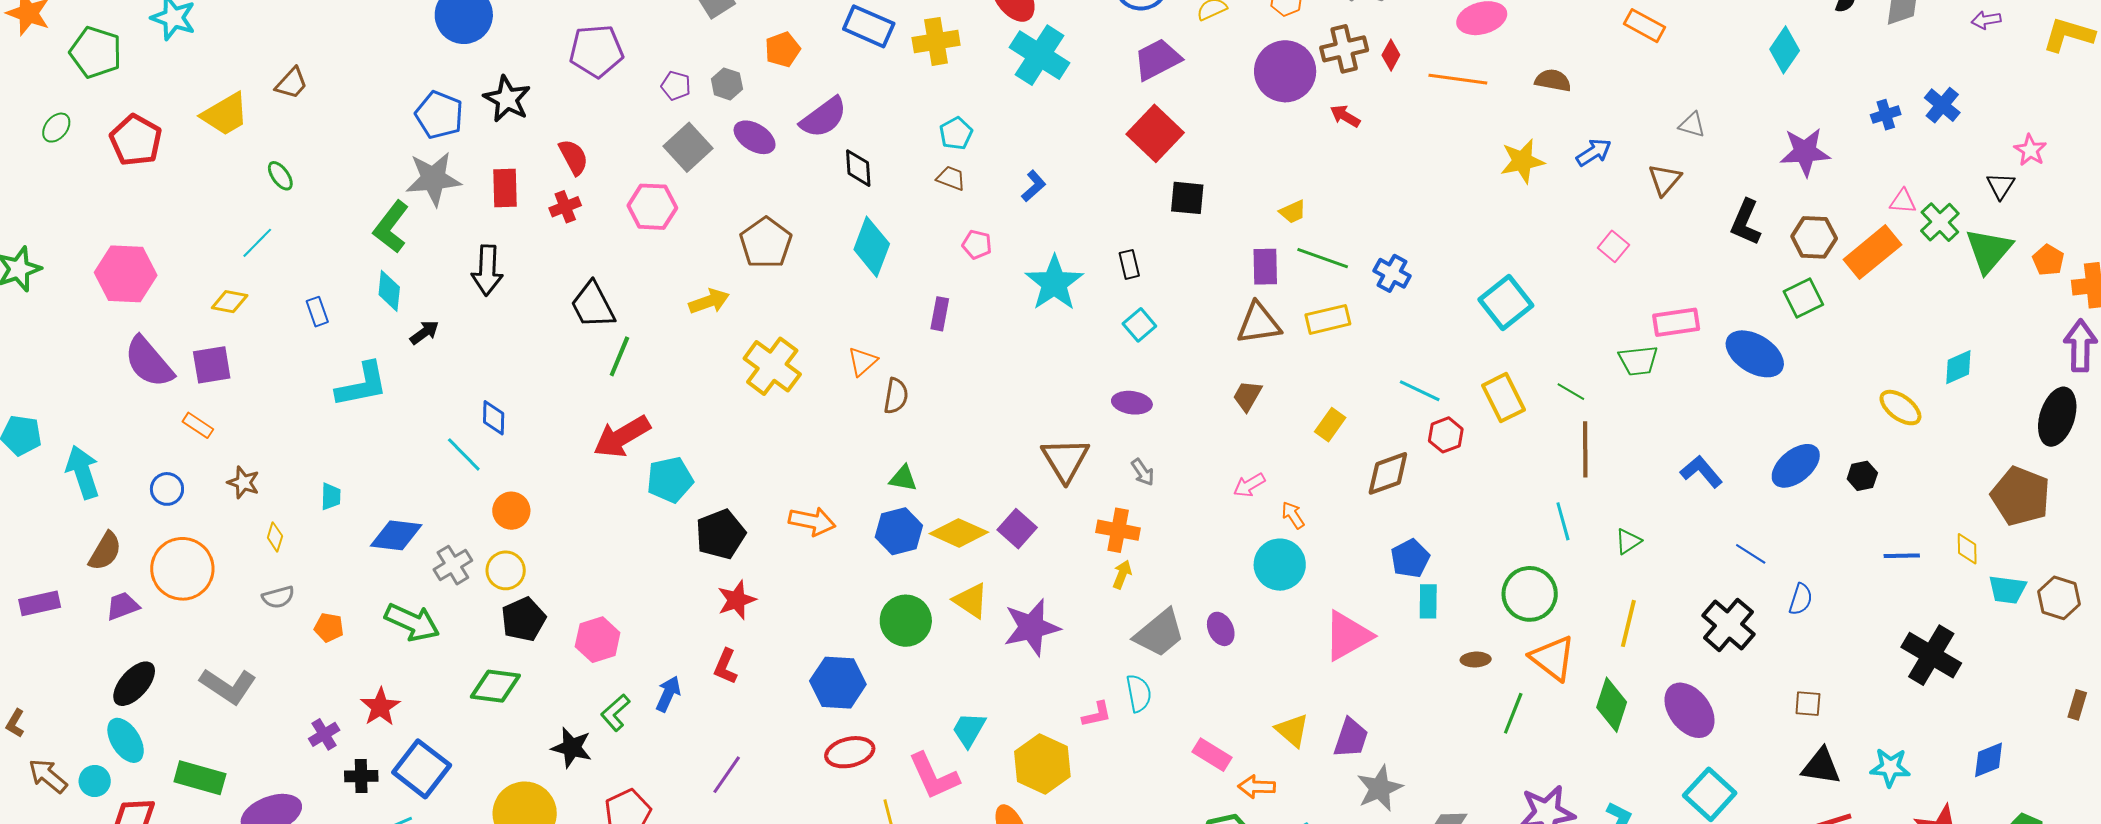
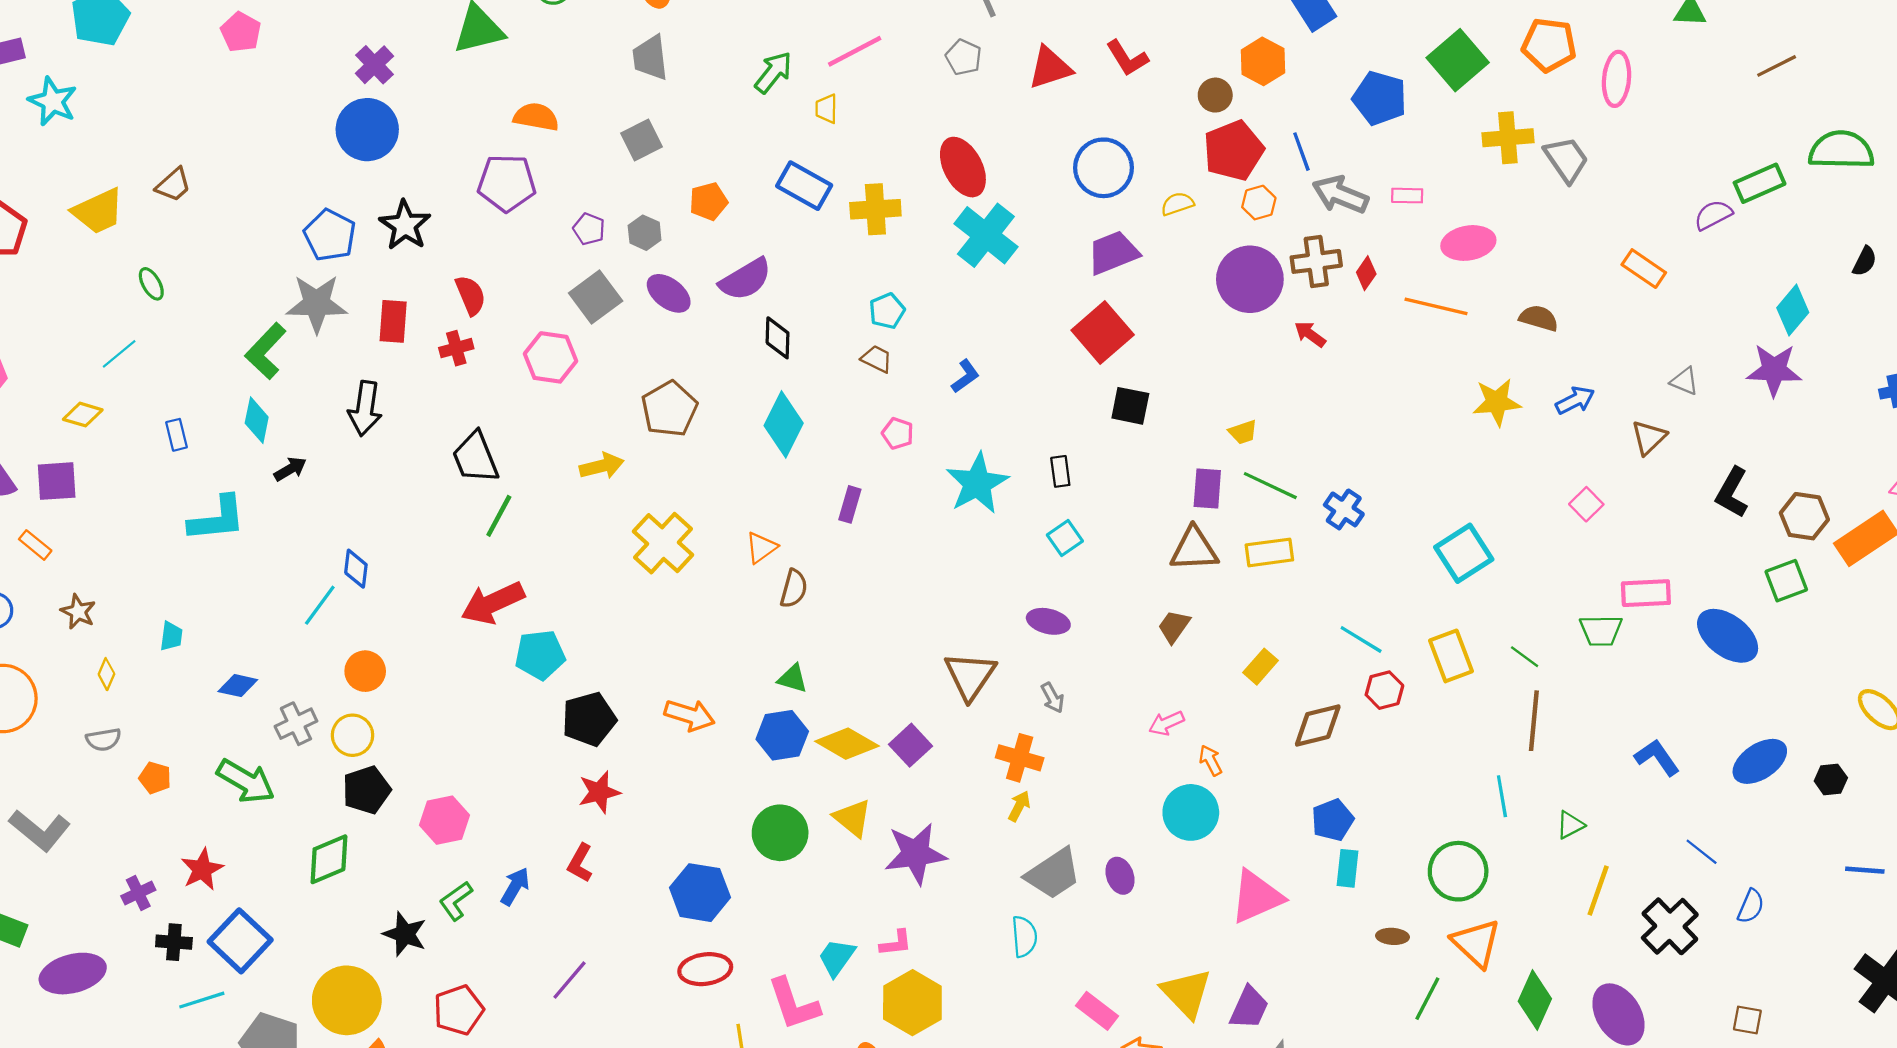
purple star: (1805, 152) -> (1774, 370), moved
cyan line: (464, 454) -> (320, 605), turned 75
blue diamond: (396, 535) -> (238, 686), size x0.7
yellow line: (1628, 623) -> (1598, 891), moved
green diamond: (495, 686) -> (329, 859), turned -36
pink L-shape: (1097, 714) -> (896, 943), moved
yellow triangle: (1292, 730) -> (1186, 993), size x1.4

